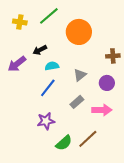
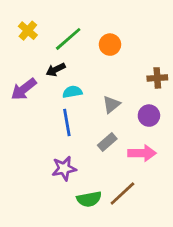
green line: (49, 16) -> (68, 39), moved
yellow cross: (20, 22) -> (28, 31), turned 32
orange circle: (79, 32) -> (110, 45), size x0.6
blue line: (48, 88) -> (67, 123), turned -48
green semicircle: (64, 143) -> (89, 199), turned 30

